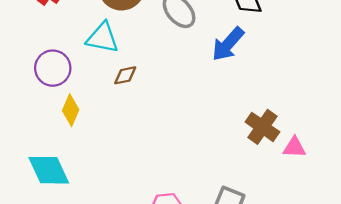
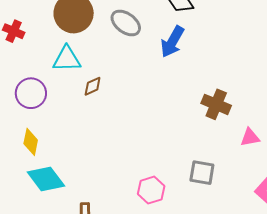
yellow diamond: (71, 110) -> (31, 142), moved
pink triangle: (294, 147) -> (250, 137), moved

